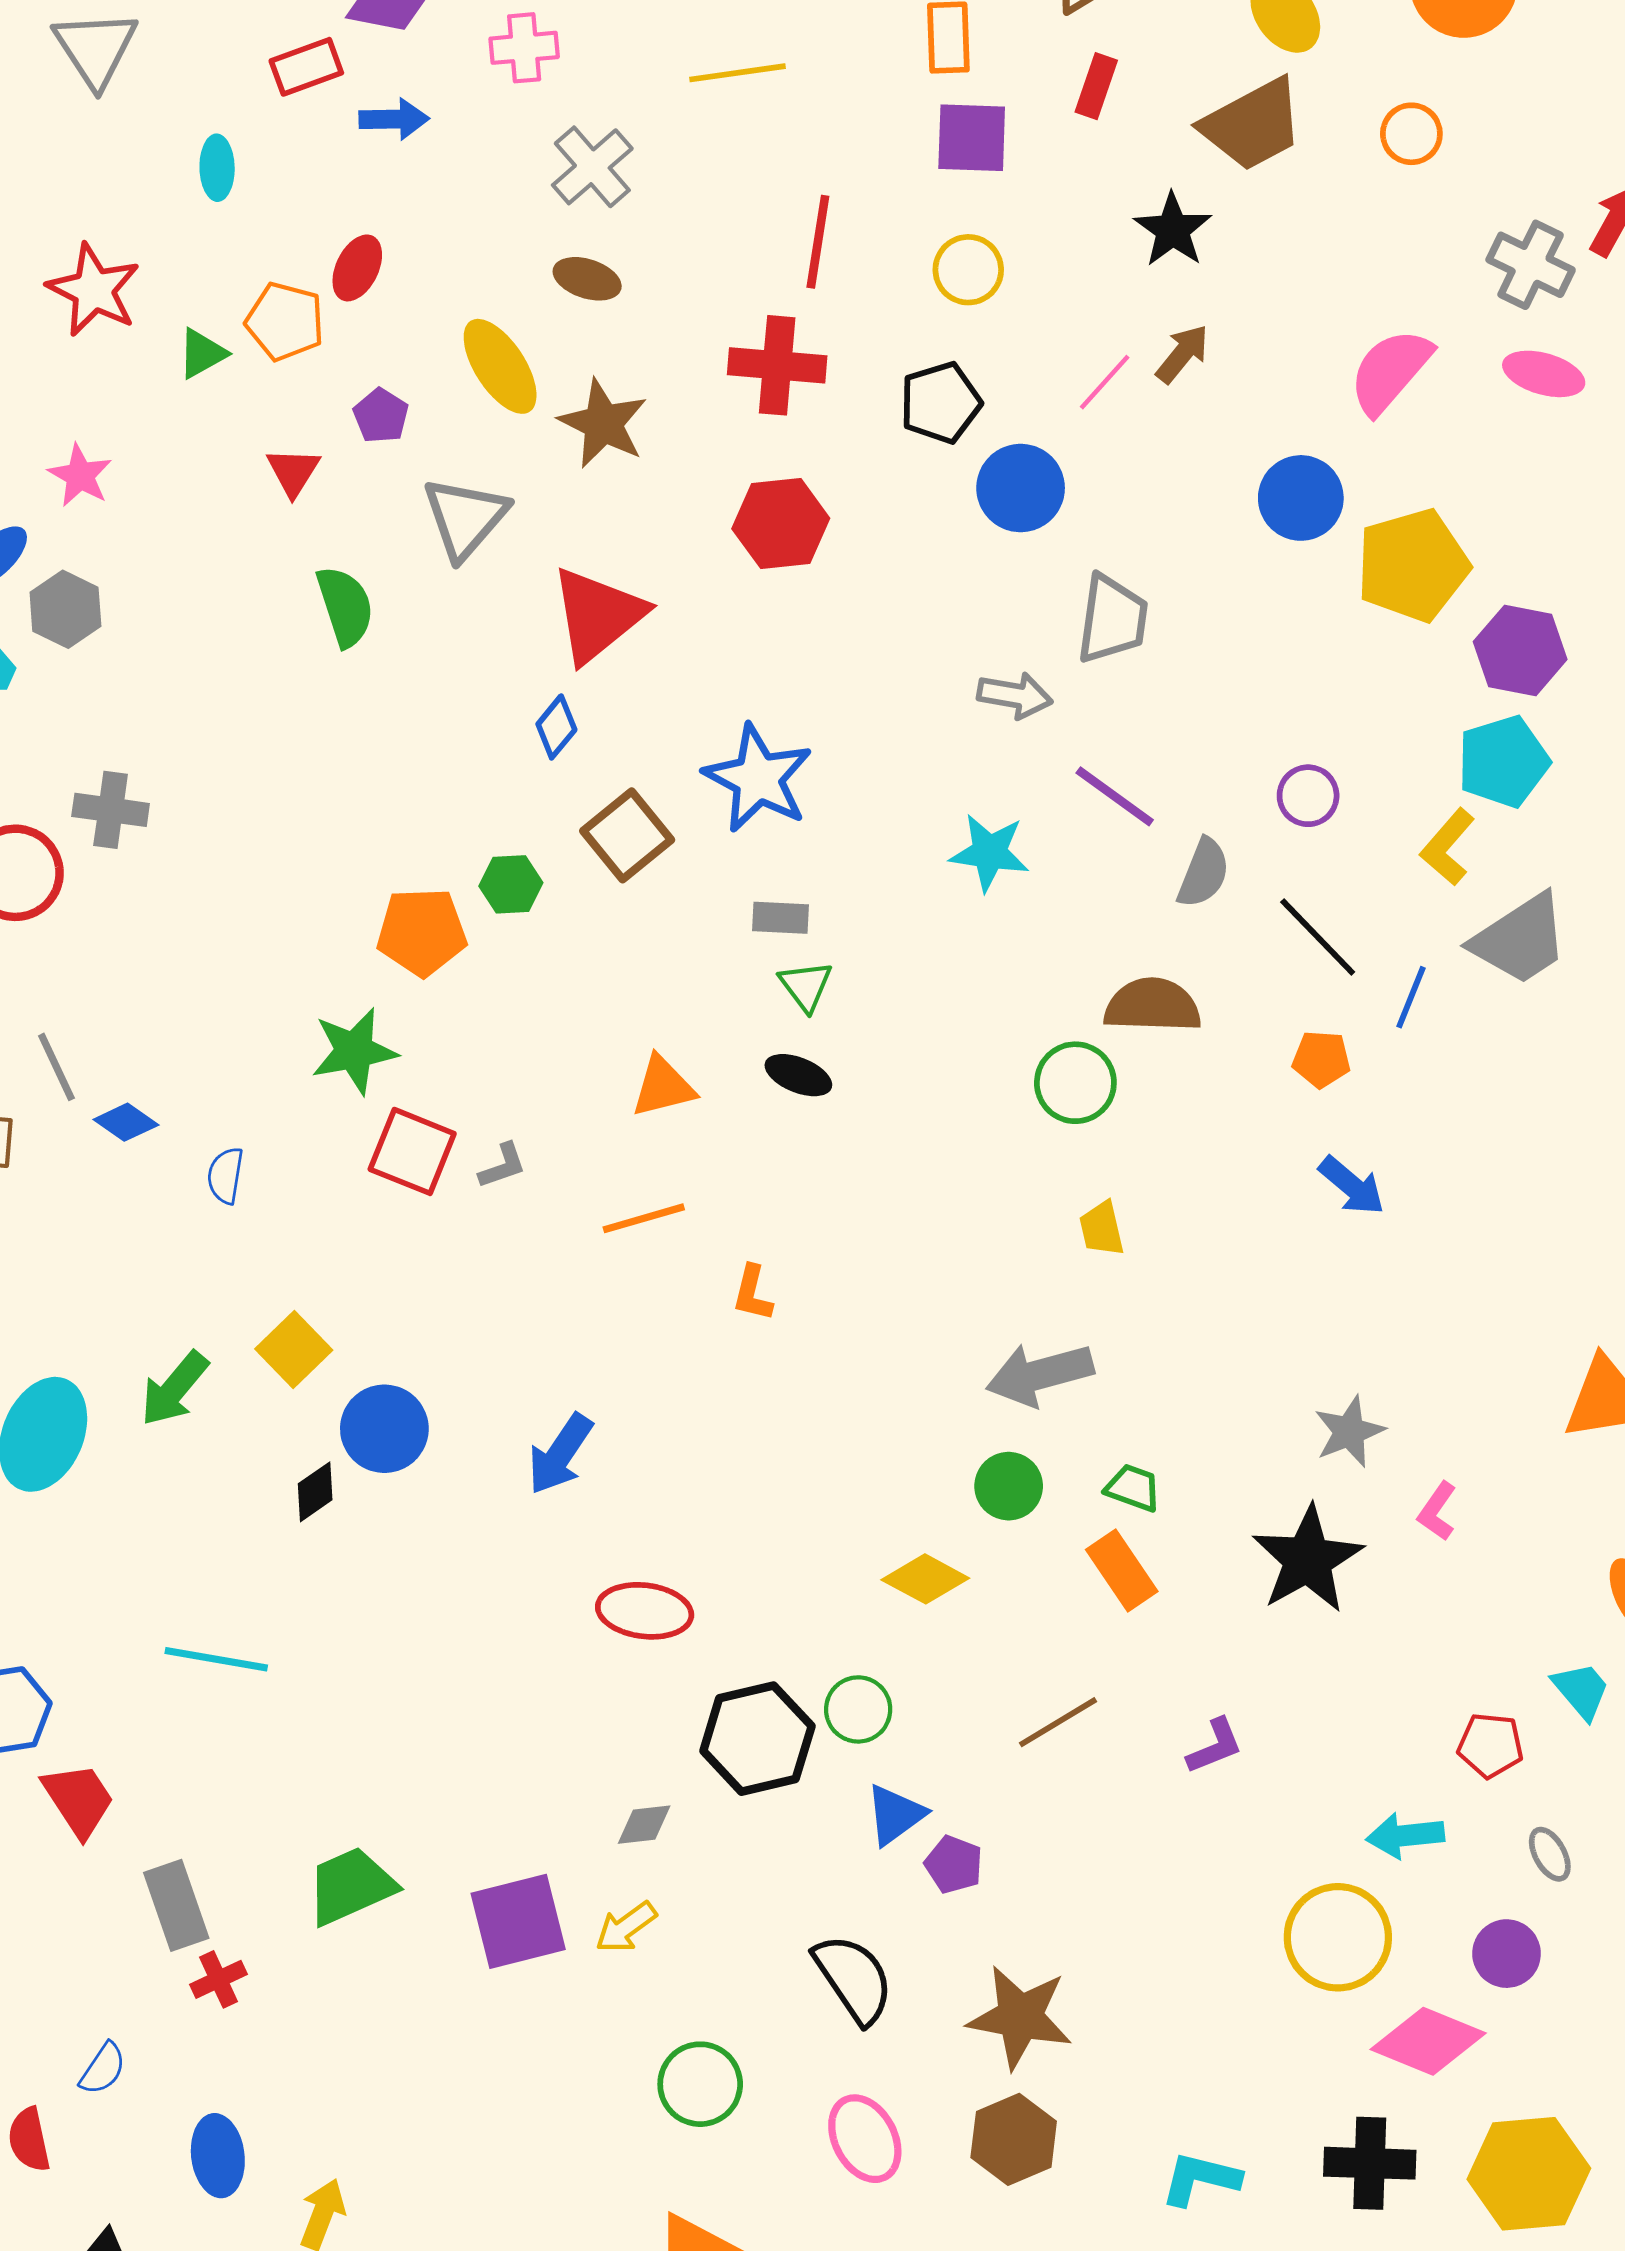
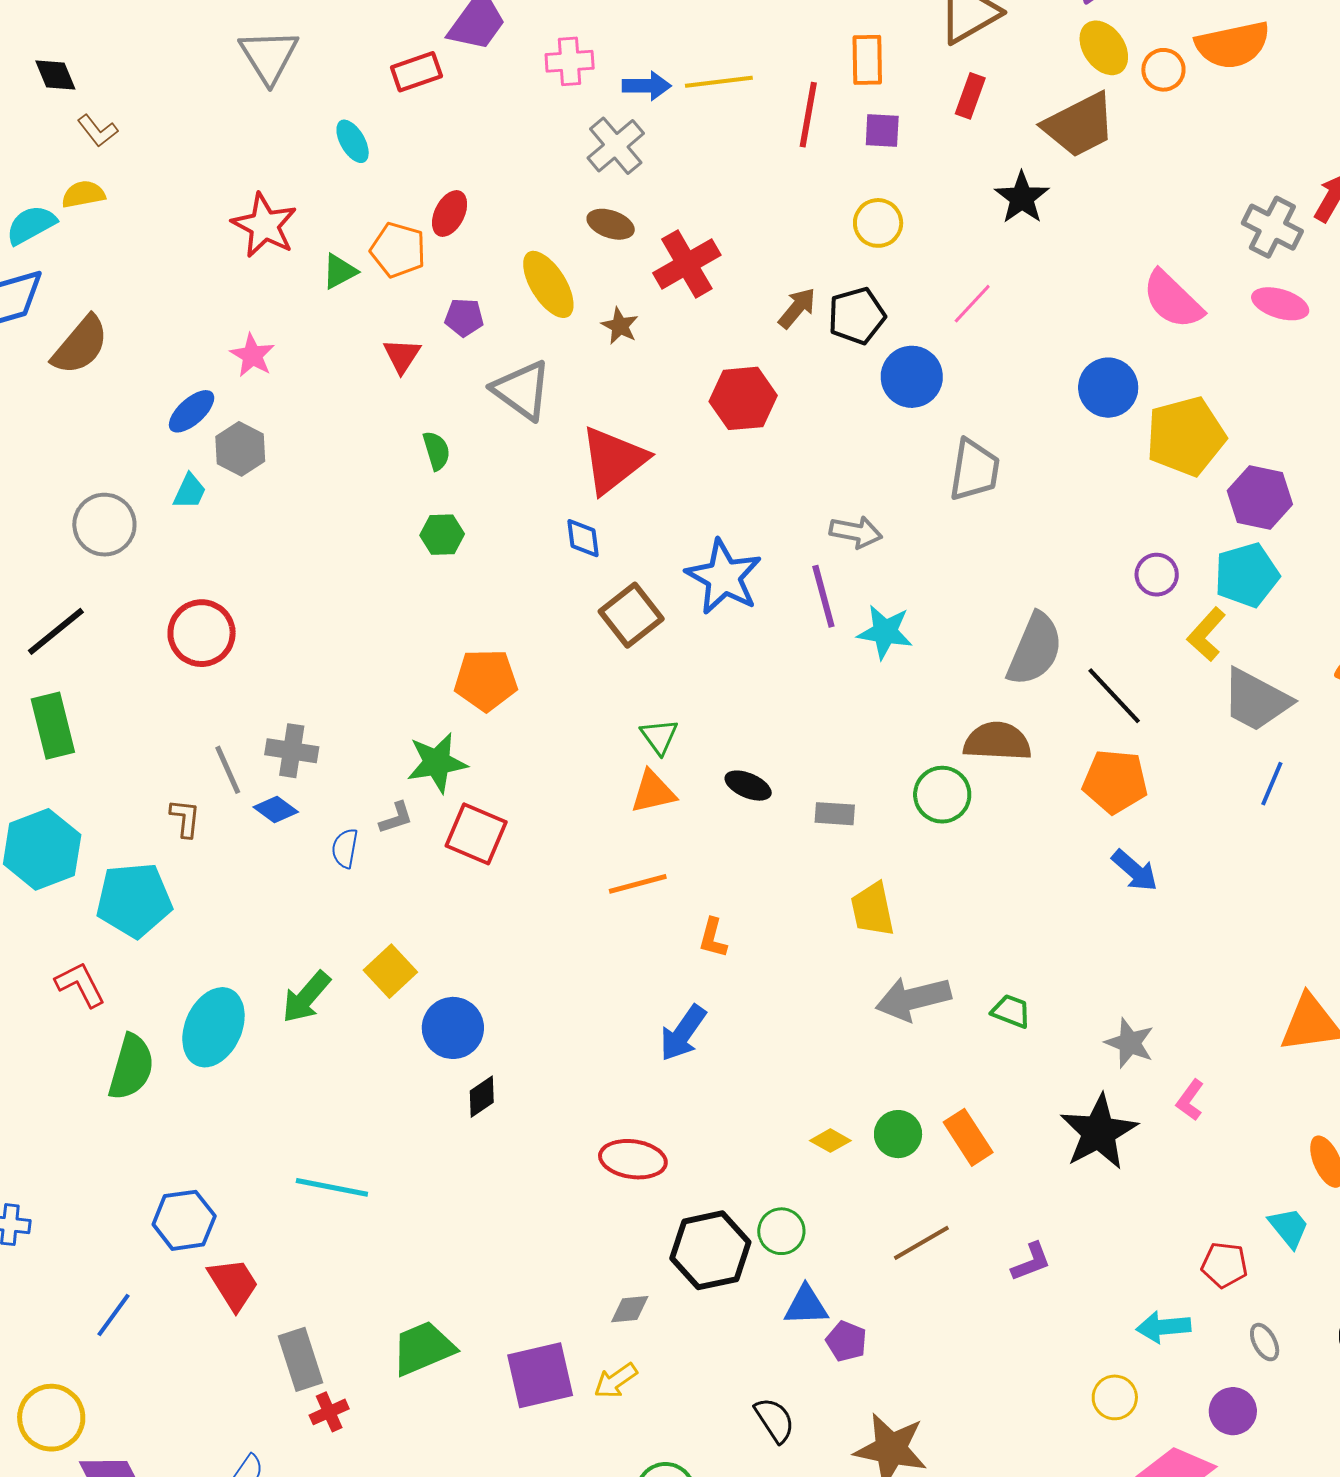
blue arrow: (394, 119) -> (647, 86), moved
orange circle: (1411, 134) -> (1163, 70), moved
purple square: (972, 138) -> (882, 130), size x0.7
cyan ellipse: (217, 168) -> (353, 141), turned -30
red line: (818, 242) -> (808, 115), moved
brown arrow: (1182, 354) -> (797, 308), moved
red cross: (777, 365) -> (687, 264), moved, turned -36
pink semicircle: (1390, 371) -> (1173, 300), turned -88
purple pentagon: (381, 416) -> (464, 317), turned -30
brown star: (603, 423) -> (620, 326), size x0.6
gray triangle: (465, 518) -> (522, 390), turned -36
green semicircle: (345, 606) -> (436, 451), size x0.7
gray arrow: (1015, 695) -> (856, 532), moved
blue diamond: (556, 727) -> (583, 538), turned -48
purple line: (1115, 796) -> (823, 596), moved, turned 38
purple circle: (1308, 796) -> (1157, 575), moved
gray cross: (111, 810) -> (292, 751), moved
gray semicircle: (1204, 873) -> (1035, 649), size x1.5
green hexagon: (511, 884) -> (442, 535), moved
gray rectangle: (780, 918) -> (835, 814), moved
gray trapezoid: (1520, 939) -> (1256, 700), turned 60
green triangle: (806, 986) -> (659, 736), moved
blue line: (1411, 997) -> (1272, 784), moved
orange pentagon: (1321, 1059) -> (1115, 781), size x1.6
gray L-shape: (503, 1166) -> (396, 818), moved
yellow trapezoid: (1102, 1229) -> (872, 909), moved, size x1.4
gray star: (1349, 1432) -> (1130, 1043), turned -30
blue arrow: (560, 1454) -> (683, 1033), moved
green circle: (1009, 1486) -> (898, 1134), moved
green trapezoid: (1133, 1488) -> (1011, 1011), moved
black diamond: (315, 1492) -> (482, 1097), moved
yellow diamond: (925, 1579) -> (830, 1141), size x0.7
blue triangle: (895, 1815) -> (806, 1306), turned 33
yellow circle: (1338, 1937) -> (1115, 1397), size x0.6
black semicircle: (854, 1979) -> (775, 1420), size x0.7

